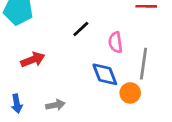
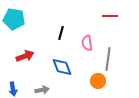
black line: (81, 29) -> (61, 33), turned -32
blue diamond: (105, 74) -> (62, 67), moved

